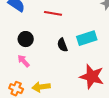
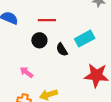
black circle: (26, 39) -> (39, 40), moved

